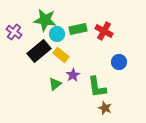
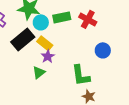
purple star: (73, 75) -> (48, 56), moved

